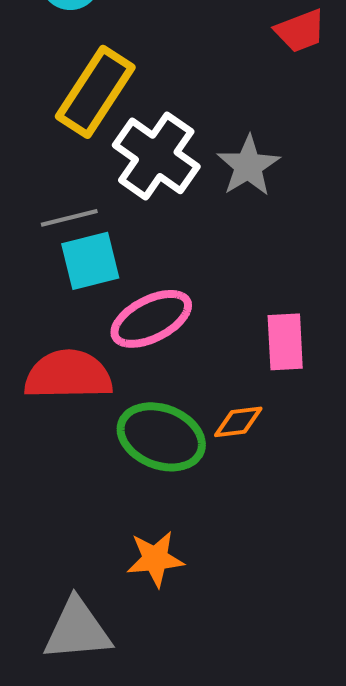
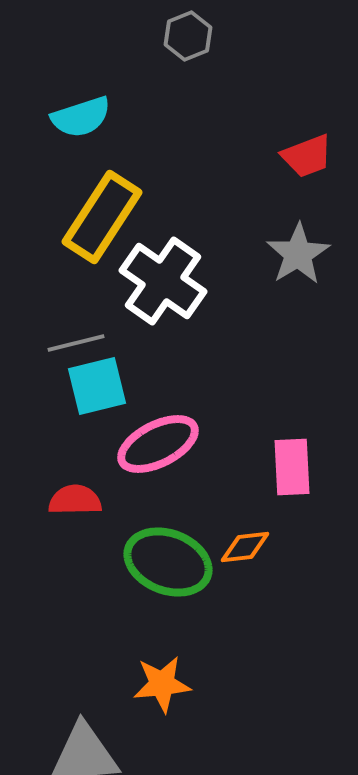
gray star: (248, 166) -> (298, 254), moved
red semicircle: (68, 375) -> (75, 500), size x0.6

